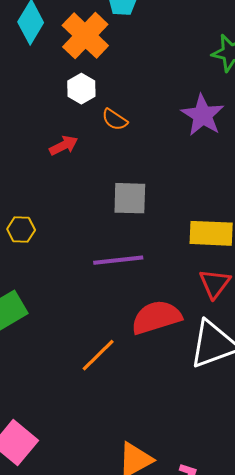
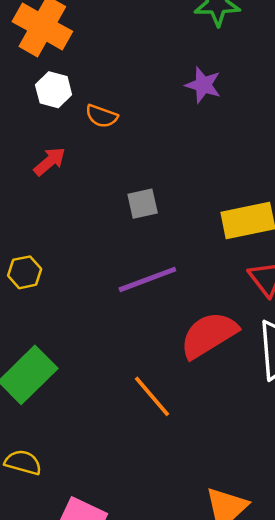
purple star: (203, 115) -> (203, 85), size x0.7
gray square: (130, 198) -> (143, 204), size x0.7
orange line: (98, 355) -> (152, 396), turned -72

